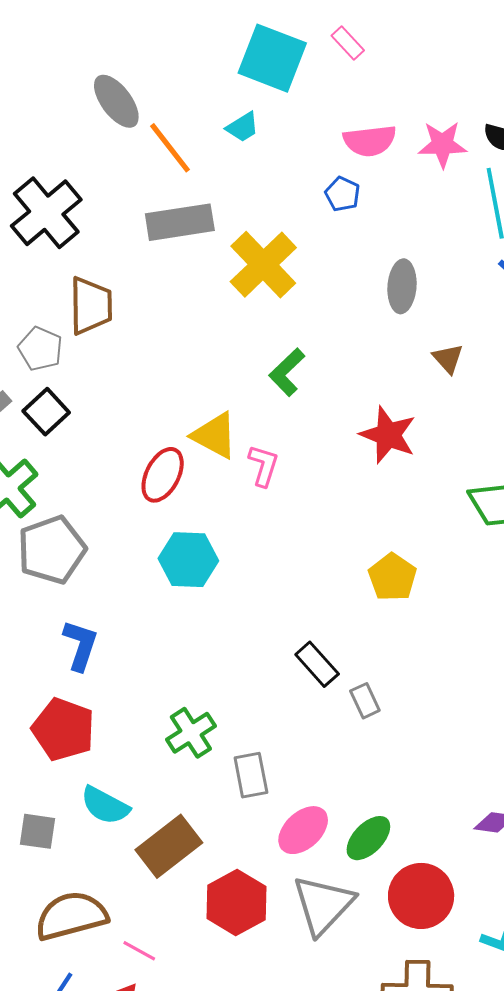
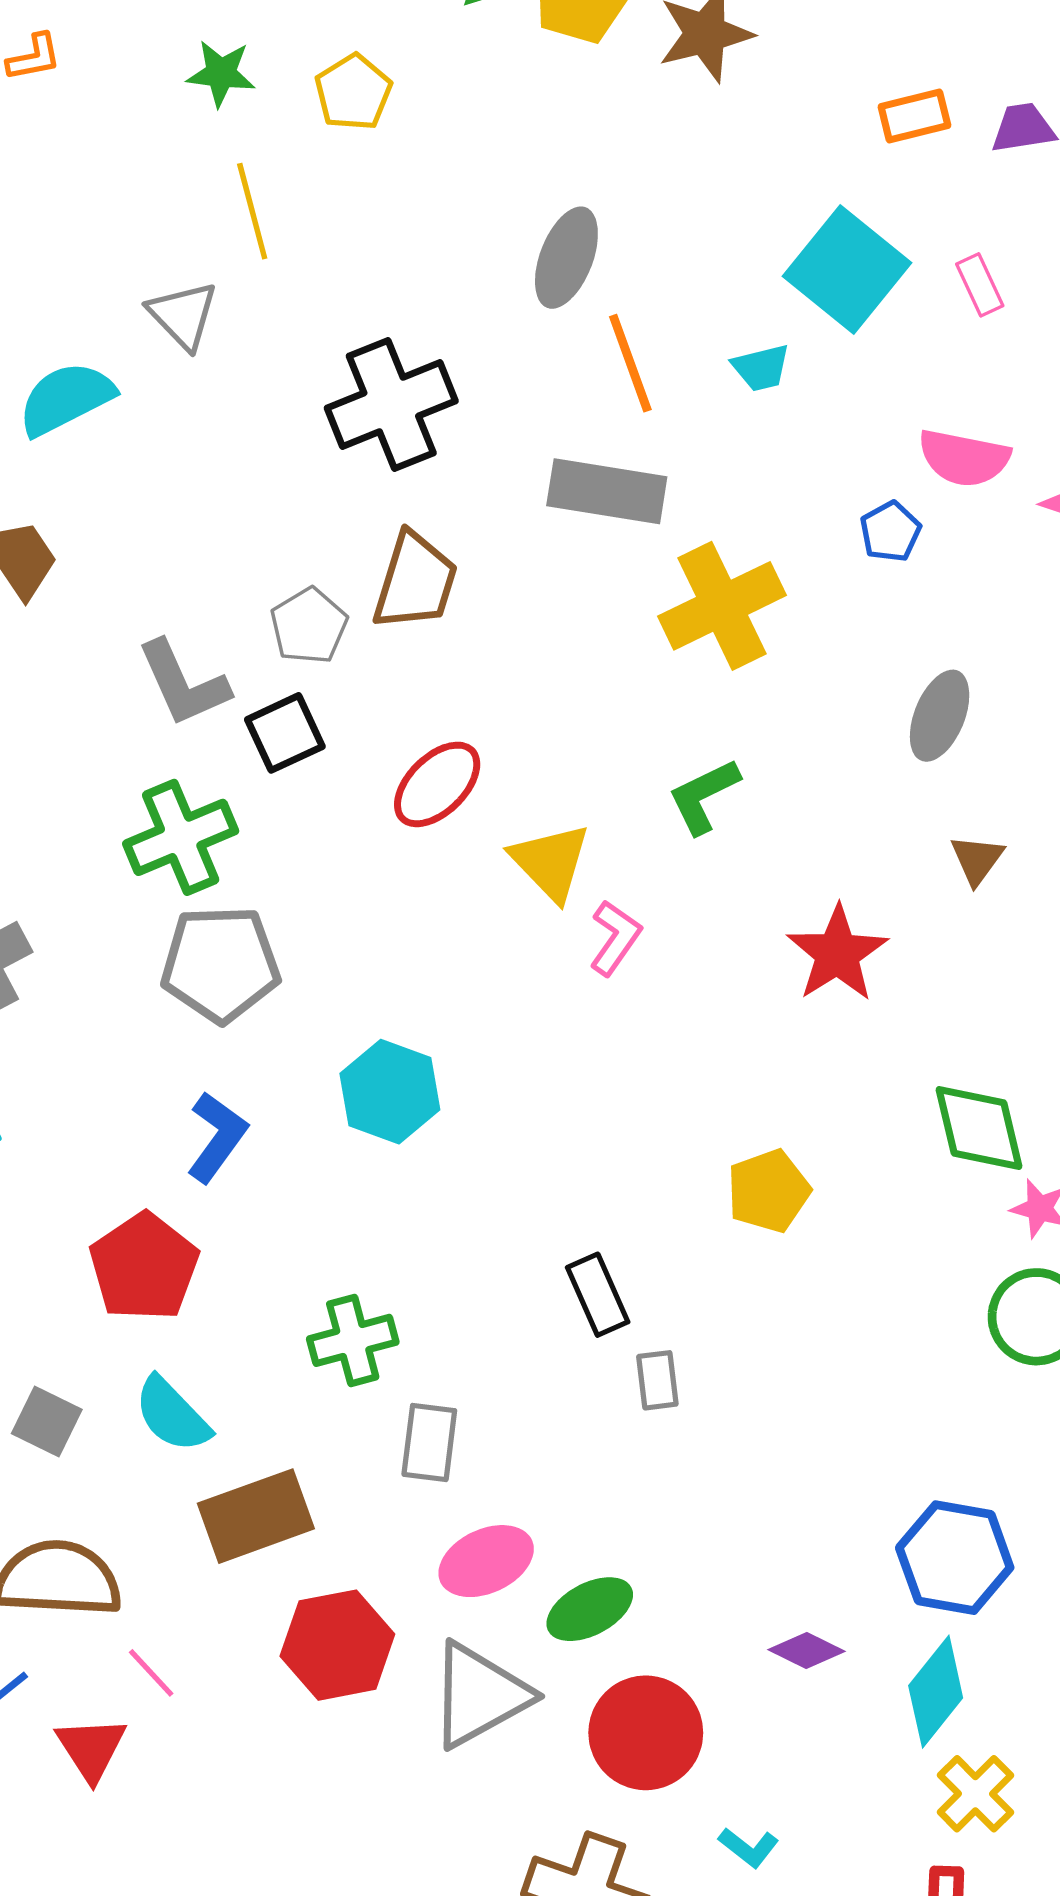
gray ellipse: (116, 101) -> (566, 258), turned 40
red ellipse: (163, 475) -> (437, 784), moved
cyan hexagon: (188, 560) -> (390, 1092), moved

